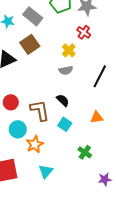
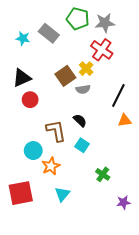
red cross: (84, 32) -> (102, 50), size x1.5
brown square: (30, 44) -> (65, 76), moved
red circle: (11, 102) -> (30, 100), moved
orange triangle: (97, 117) -> (125, 120), moved

